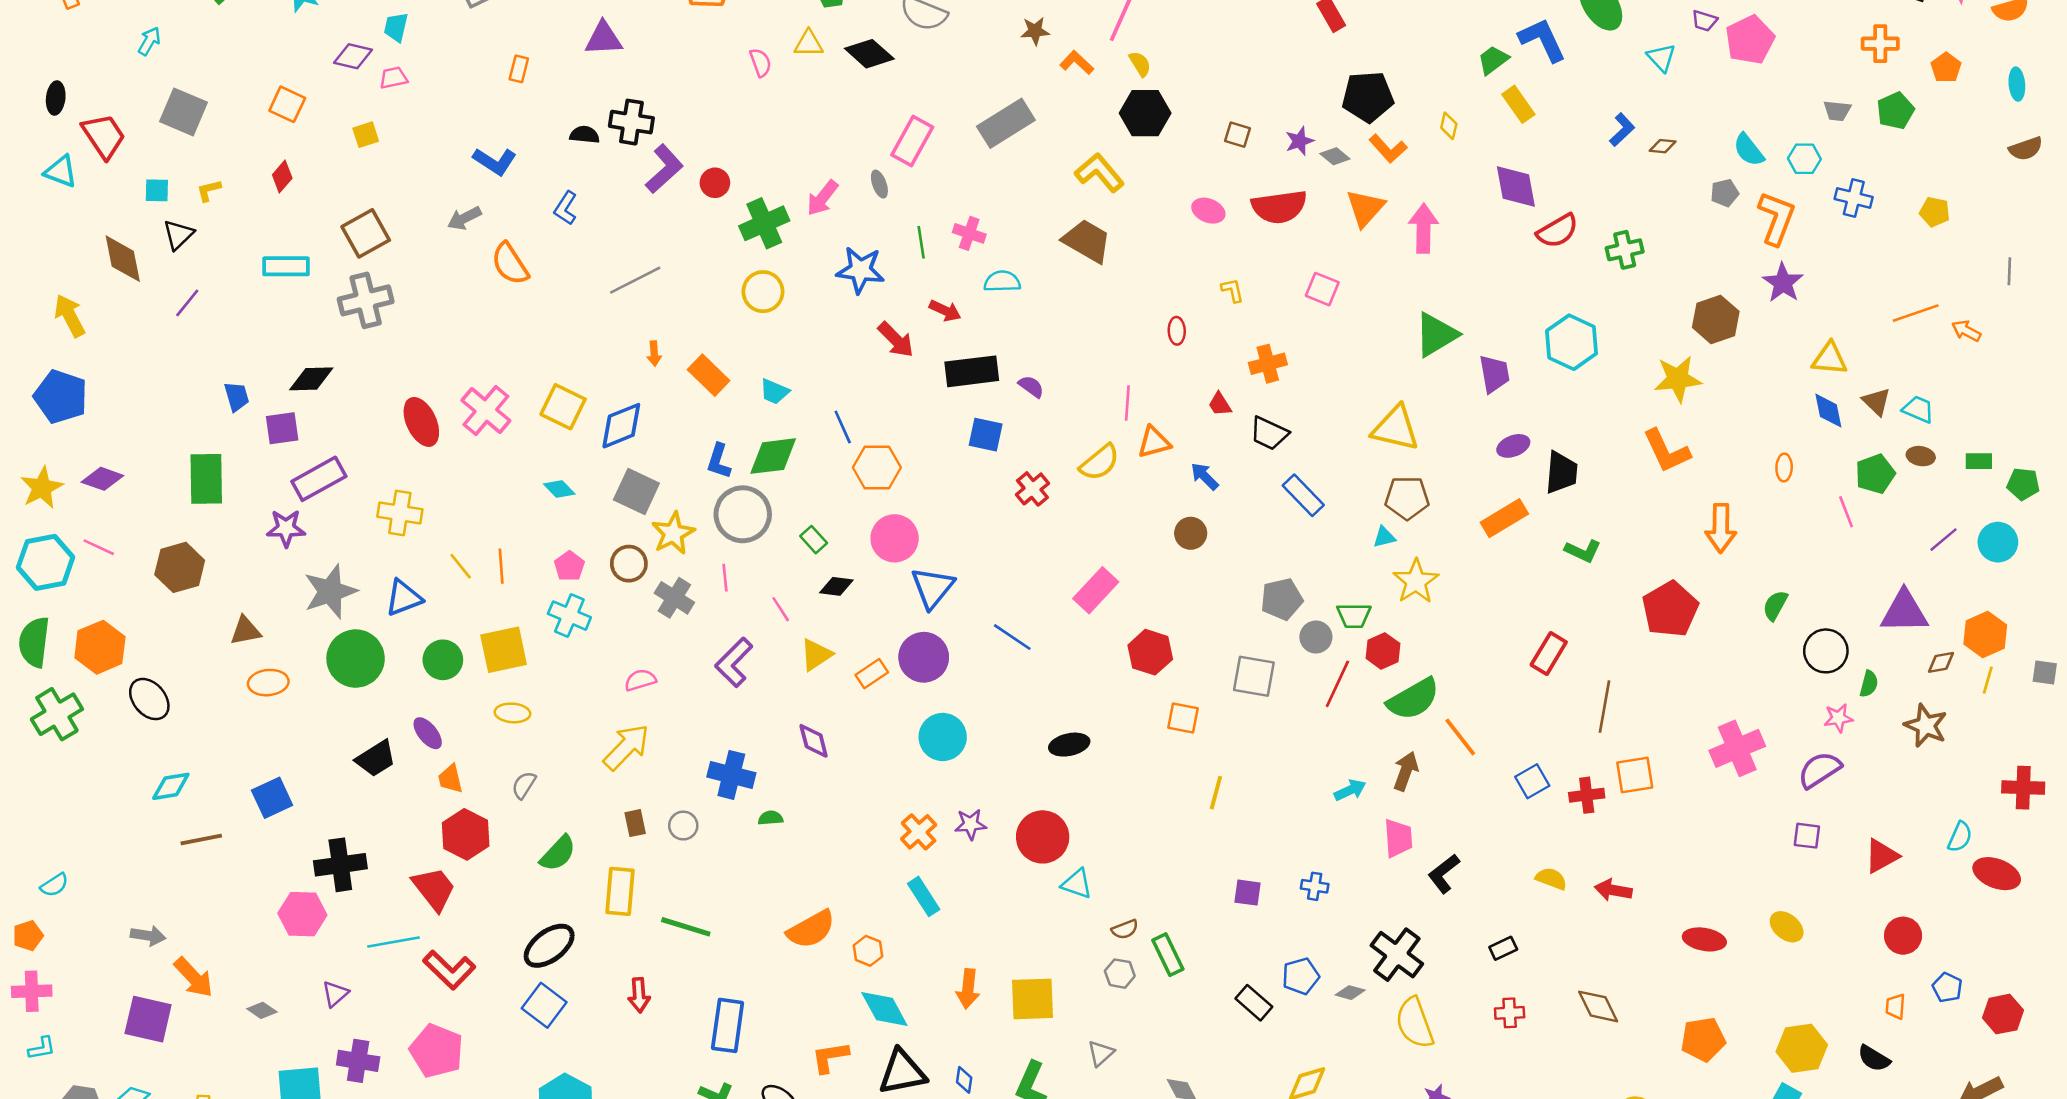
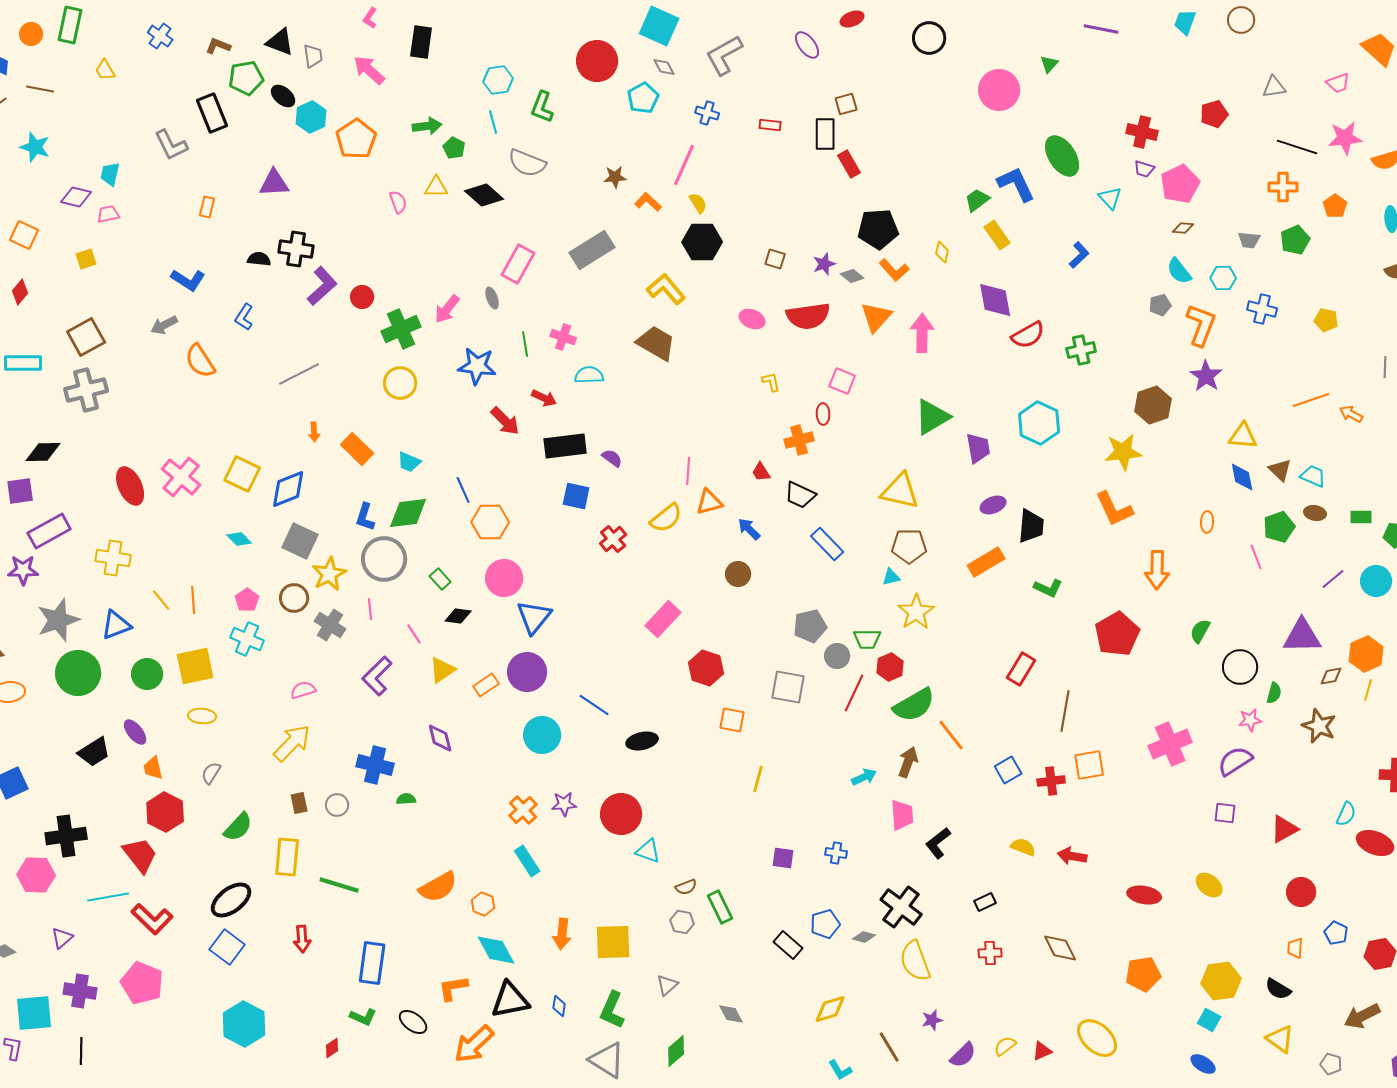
brown diamond: (1663, 146) -> (1183, 228), moved
red ellipse: (1177, 331) -> (823, 414), moved
blue line: (1012, 637) -> (594, 705), moved

